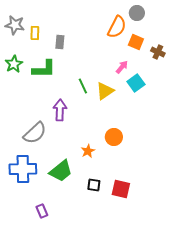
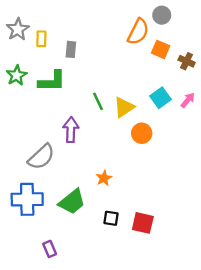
gray star: (15, 25) -> (18, 29), turned 30
pink arrow: (122, 67) -> (188, 100), moved
orange circle: (114, 137) -> (142, 133), moved

